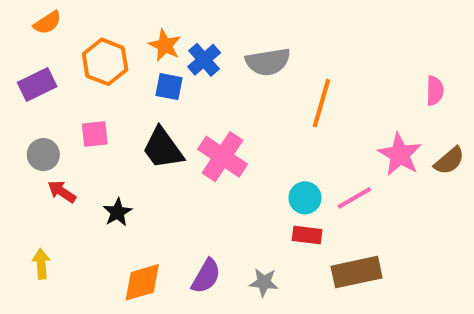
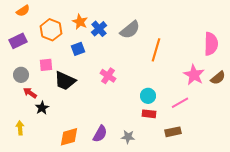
gray semicircle: (268, 62) -> (130, 30), turned -30
blue square: (169, 87) -> (78, 49), moved, turned -32
pink semicircle: (435, 91) -> (211, 44), size x1.6
black trapezoid: (163, 148) -> (65, 81), moved, turned -30
pink cross: (223, 157) -> (108, 76), size x0.7
pink line: (354, 198) -> (180, 103), moved
black star: (117, 212) -> (42, 108), moved
brown rectangle: (357, 272) -> (173, 132), size x0.7

